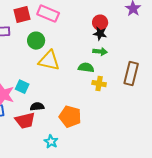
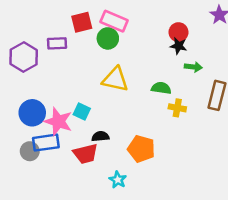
green circle: (36, 41) -> (108, 38), moved
green arrow: (100, 52) -> (193, 67), moved

